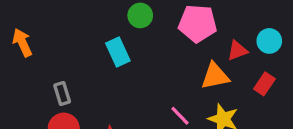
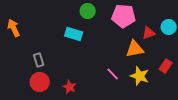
cyan rectangle: (118, 52) -> (74, 34), turned -48
red rectangle: (264, 84) -> (166, 66), moved

